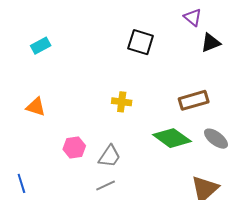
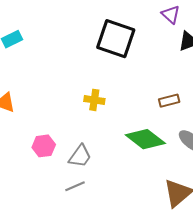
black square: (141, 42) -> (116, 39), size x1.4
brown rectangle: (194, 100) -> (169, 101), size x0.7

